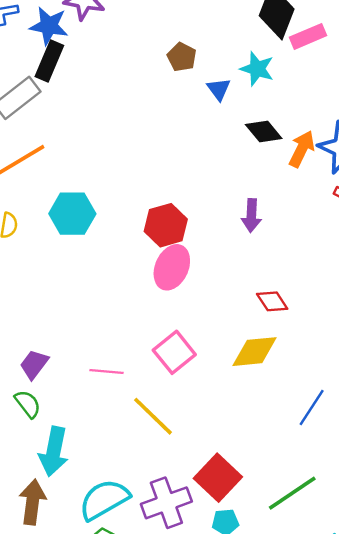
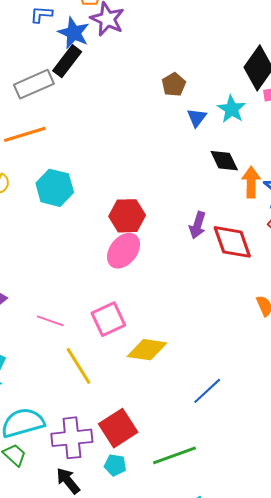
orange arrow: (302, 149) -> (251, 182), turned -40
red diamond: (272, 301) -> (232, 242), moved, size x1.6
yellow diamond: (255, 352) -> (147, 350), moved

